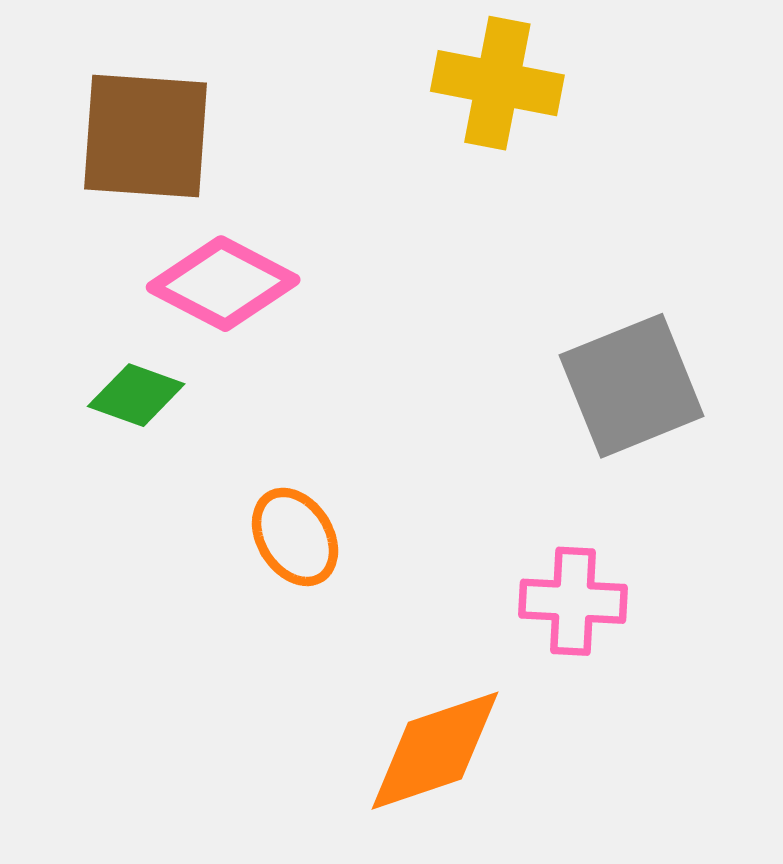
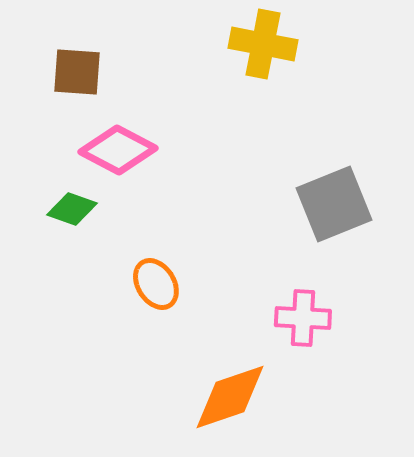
brown square: (146, 136) -> (77, 72), size x0.7

